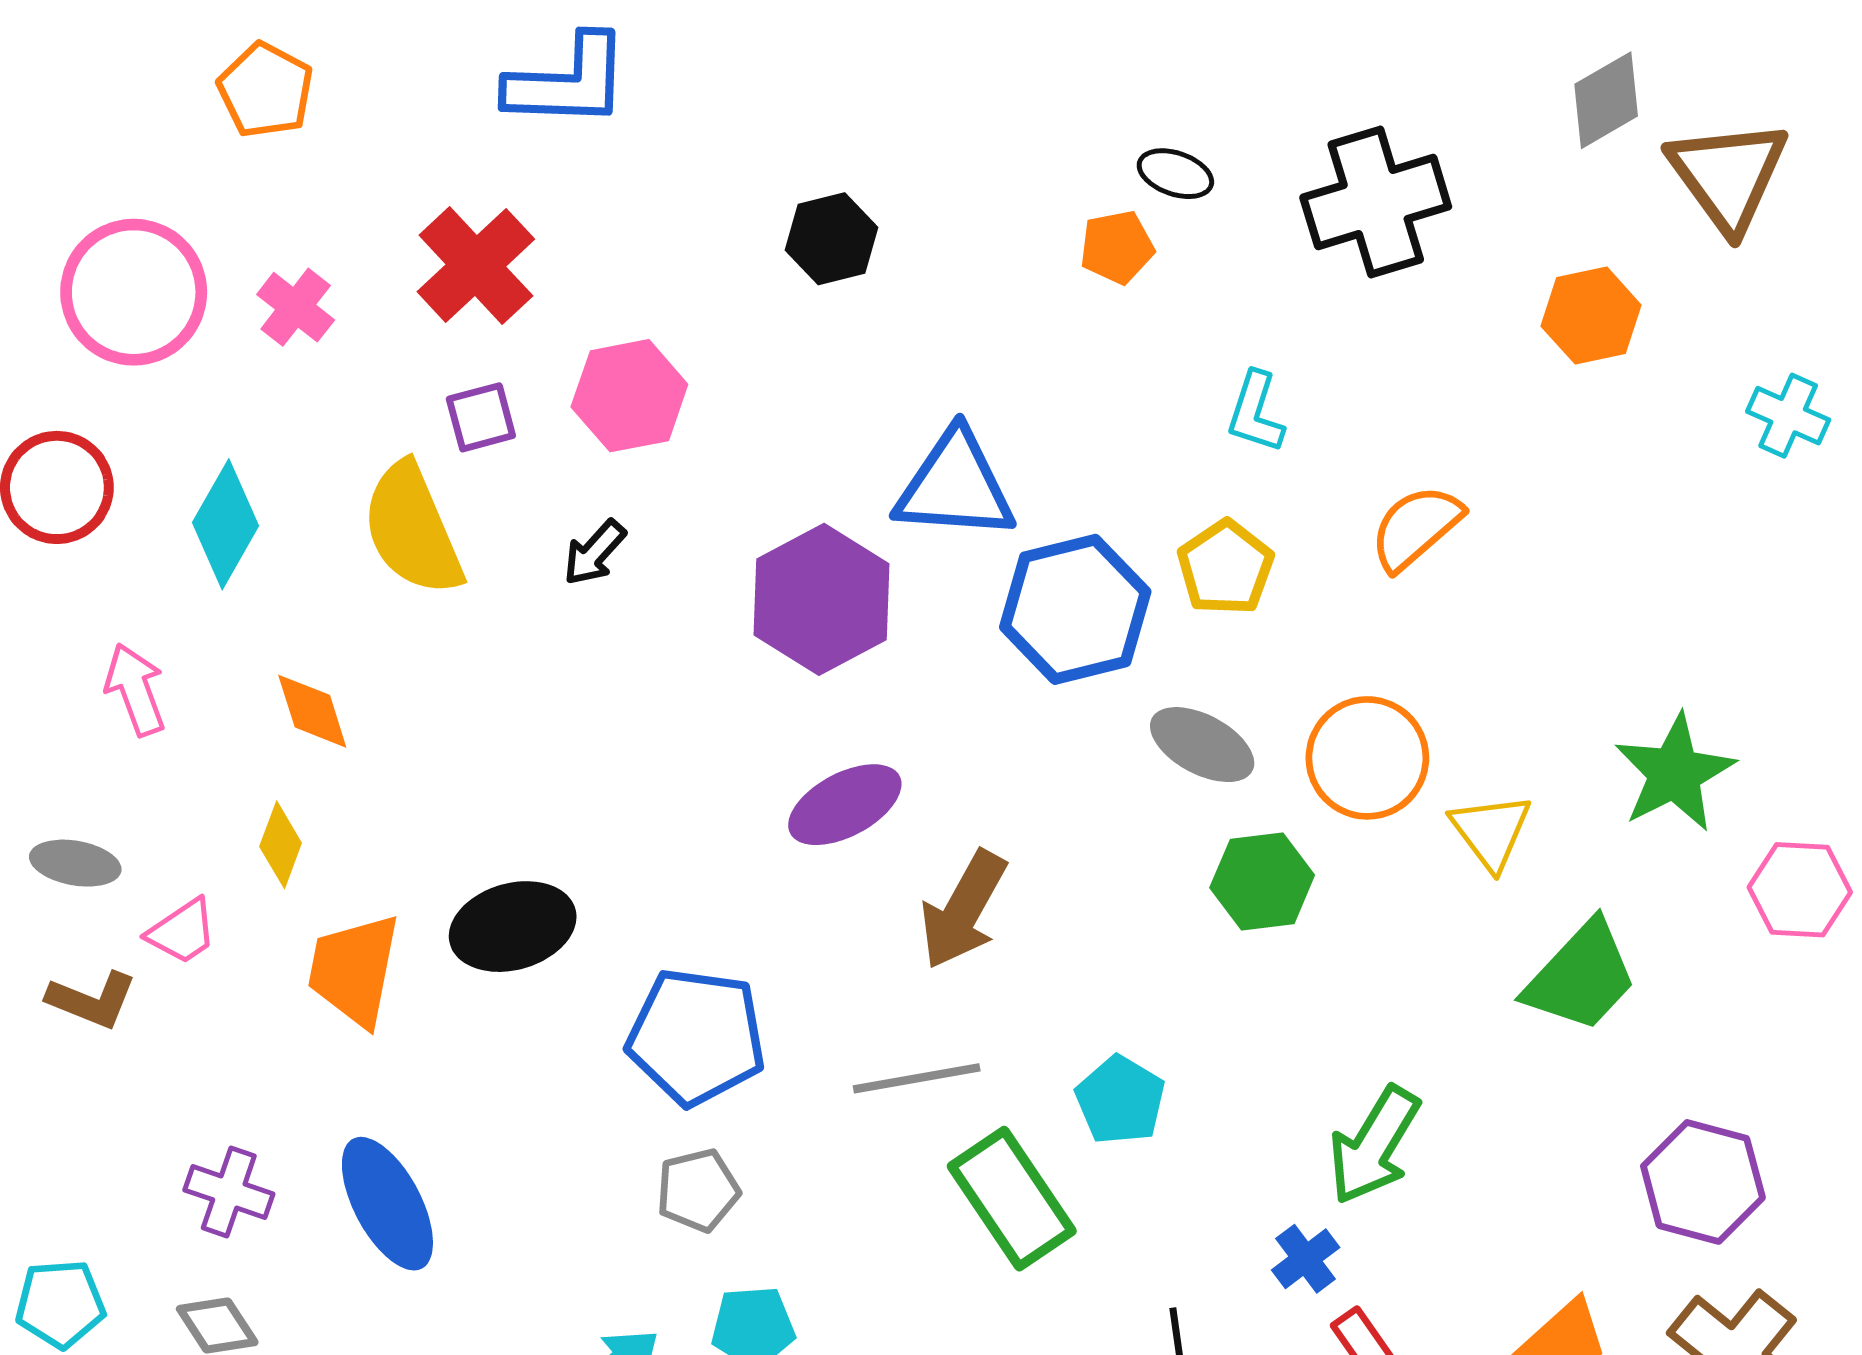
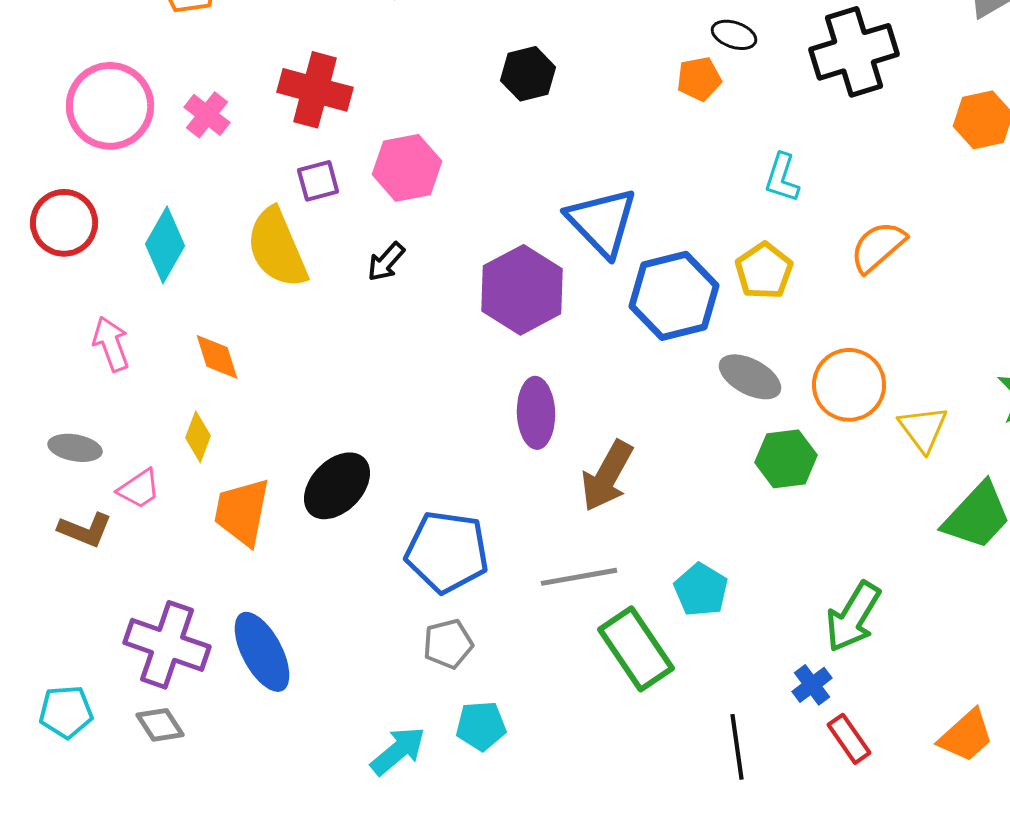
red cross: (476, 265) -> (315, 90), turned -32
blue triangle: (955, 486) -> (602, 222), turned 42
purple ellipse: (845, 805) -> (536, 413), turned -64
black ellipse: (513, 927) -> (337, 486), turned -30
purple cross: (229, 1192) -> (167, 645), size x1.6

